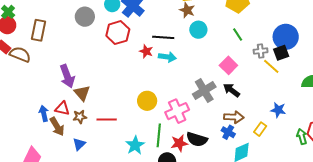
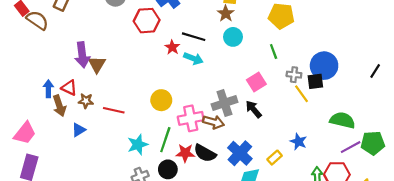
brown triangle: (82, 93) -> (97, 64), moved
brown arrow: (234, 117) -> (213, 122), moved
blue cross: (228, 132) -> (240, 153), size x1.6

